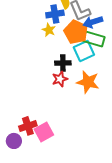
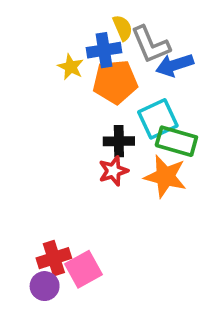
yellow star: (49, 30) -> (71, 67), moved
orange pentagon: (76, 32) -> (115, 82), moved, turned -30
green rectangle: (94, 39) -> (176, 141), moved
purple circle: (14, 141) -> (45, 286), moved

